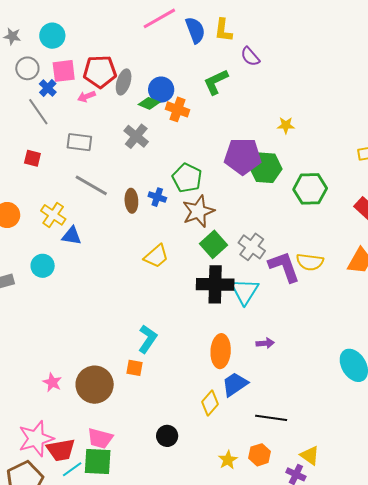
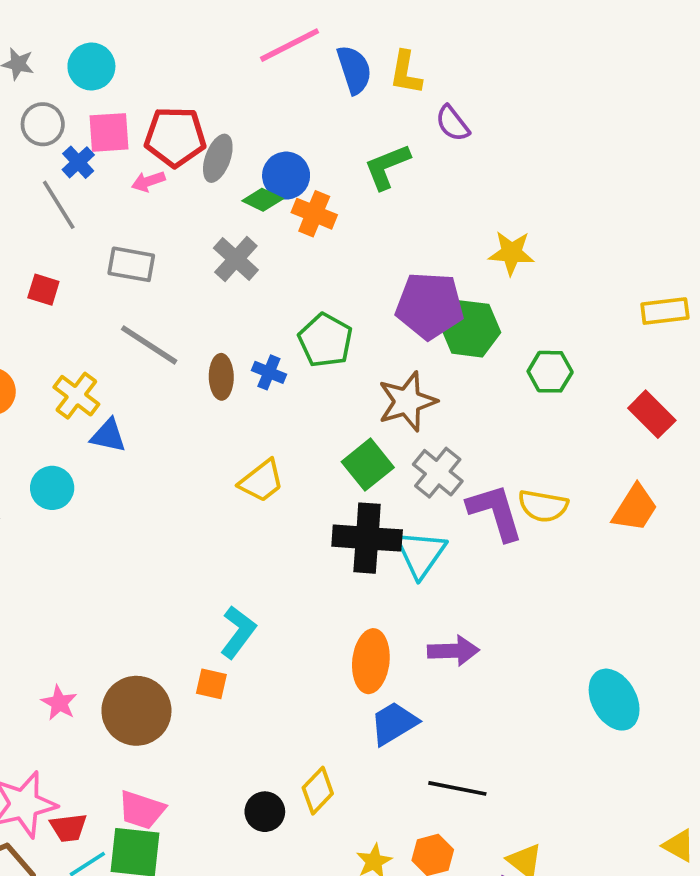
yellow star: (286, 125) -> (511, 253), size x1.4
green hexagon: (310, 189) -> (550, 372), size x0.7
brown star: (198, 211) -> (407, 401), moved
purple arrow: (265, 343) -> (453, 651), size x1.5
yellow diamond: (210, 403) -> (318, 791), moved
red trapezoid: (61, 450) -> (68, 828), size x0.7

